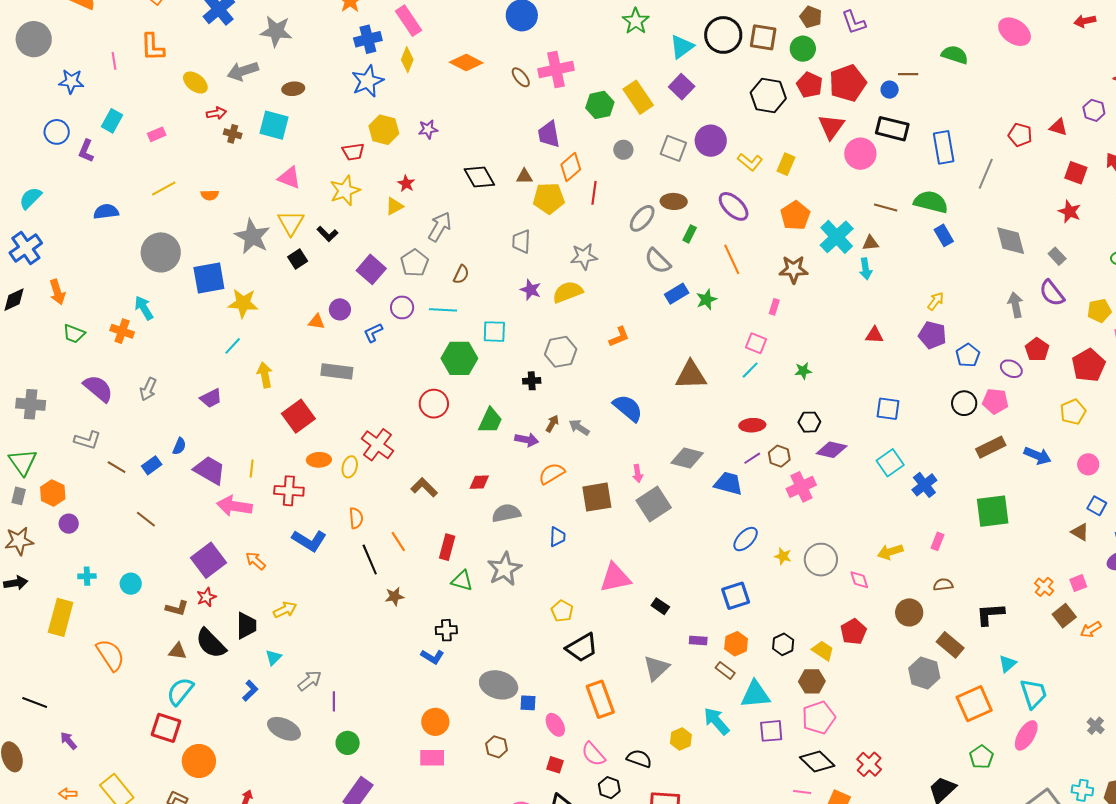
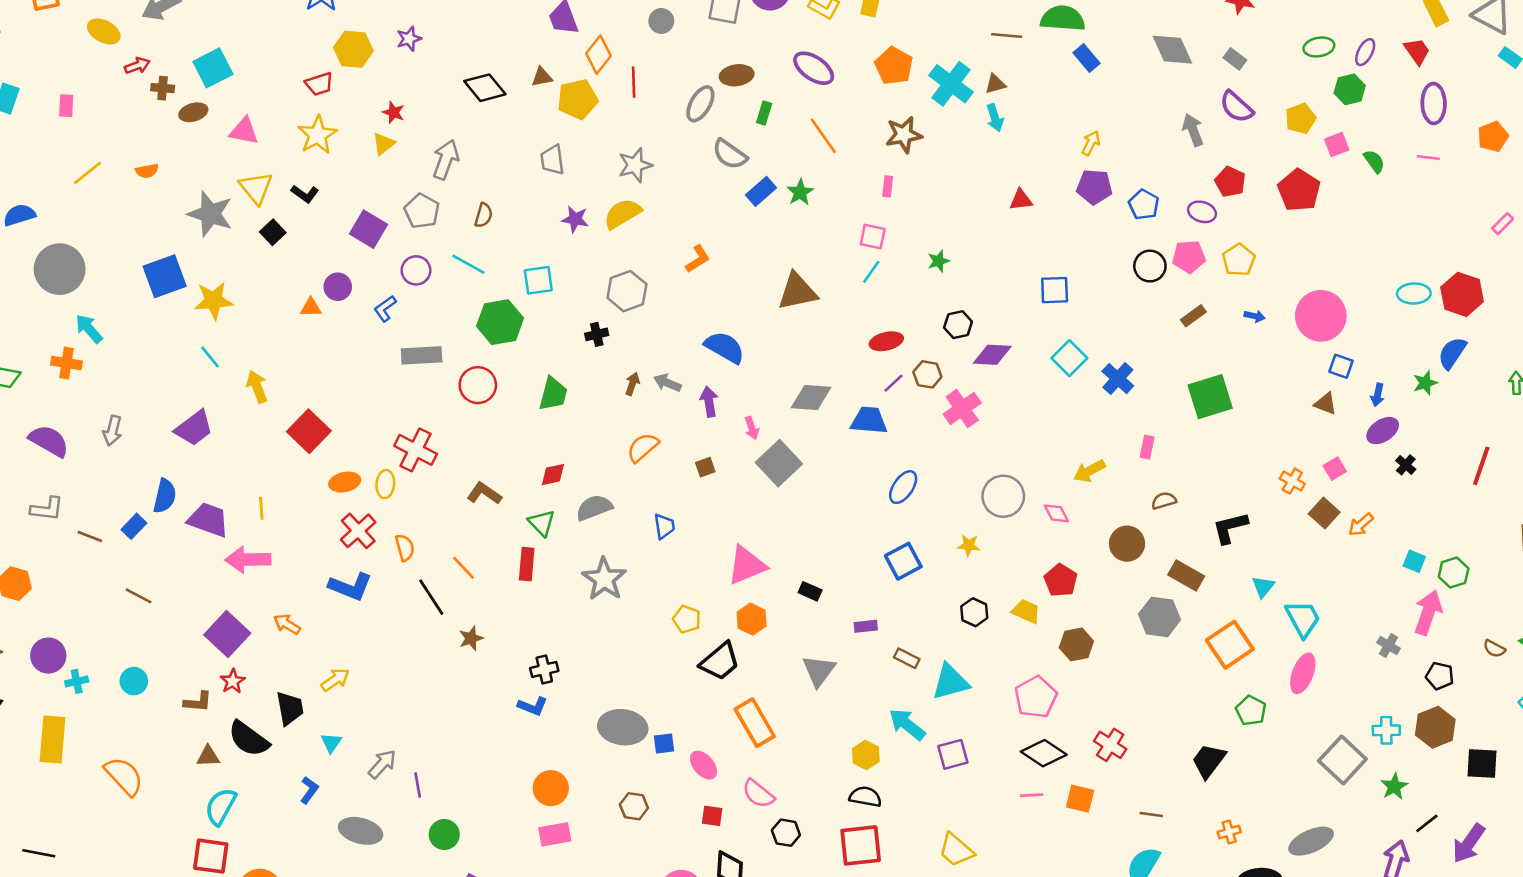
brown ellipse: (293, 89) -> (193, 112), moved
cyan square: (274, 125) -> (213, 68), turned -32
pink rectangle: (157, 134) -> (66, 106), turned -54
gray circle: (161, 252) -> (60, 269), moved
cyan line: (443, 310) -> (468, 264), turned 36
cyan line: (233, 346) -> (210, 357), turned -72
gray rectangle: (337, 371) -> (422, 355), moved
purple trapezoid: (211, 398) -> (194, 428), size x1.4
yellow pentagon: (1073, 412) -> (1239, 260), moved
purple arrow: (527, 440) -> (709, 402), moved, turned -100
blue semicircle: (179, 446) -> (165, 496), size x1.5
brown rectangle: (991, 447) -> (1193, 316), size x0.7
blue arrow: (1037, 456) -> (1255, 316), size x0.6
pink circle: (1088, 464) -> (1321, 316), size x1.8
red cross: (289, 491) -> (358, 531), moved, turned -36
brown square: (597, 497) -> (705, 467), size x0.5
purple circle: (69, 524) -> (48, 656), moved, size x1.4
yellow star: (783, 556) -> (969, 545), moved
green triangle: (462, 581) -> (542, 523), moved, turned 40
orange hexagon: (736, 644) -> (752, 619), moved
brown hexagon: (812, 681) -> (1076, 644), moved
purple square: (771, 731) -> (953, 754), moved
black semicircle: (639, 759) -> (865, 797), moved

